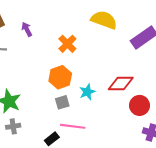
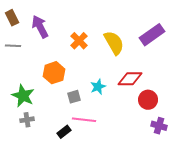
yellow semicircle: (104, 20) -> (114, 43), moved, turned 40
purple arrow: (27, 29) -> (40, 27), size x1.6
orange hexagon: (60, 77) -> (54, 73), moved

